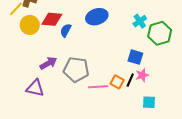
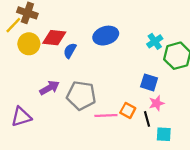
black line: (130, 80) -> (147, 119), moved, turned -40
purple triangle: (35, 88) -> (21, 117), moved, turned -30

